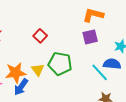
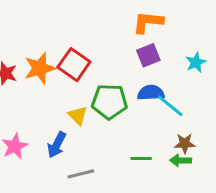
red square: (40, 36) -> (74, 65), size x1.5
blue semicircle: (112, 64) -> (151, 93), moved
orange star: (16, 73) -> (40, 68), moved

